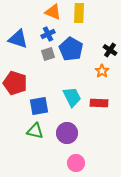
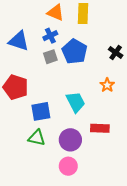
orange star: (102, 71) -> (107, 85), moved
red rectangle: (99, 103) -> (100, 128), moved
pink circle: (76, 163) -> (68, 166), moved

